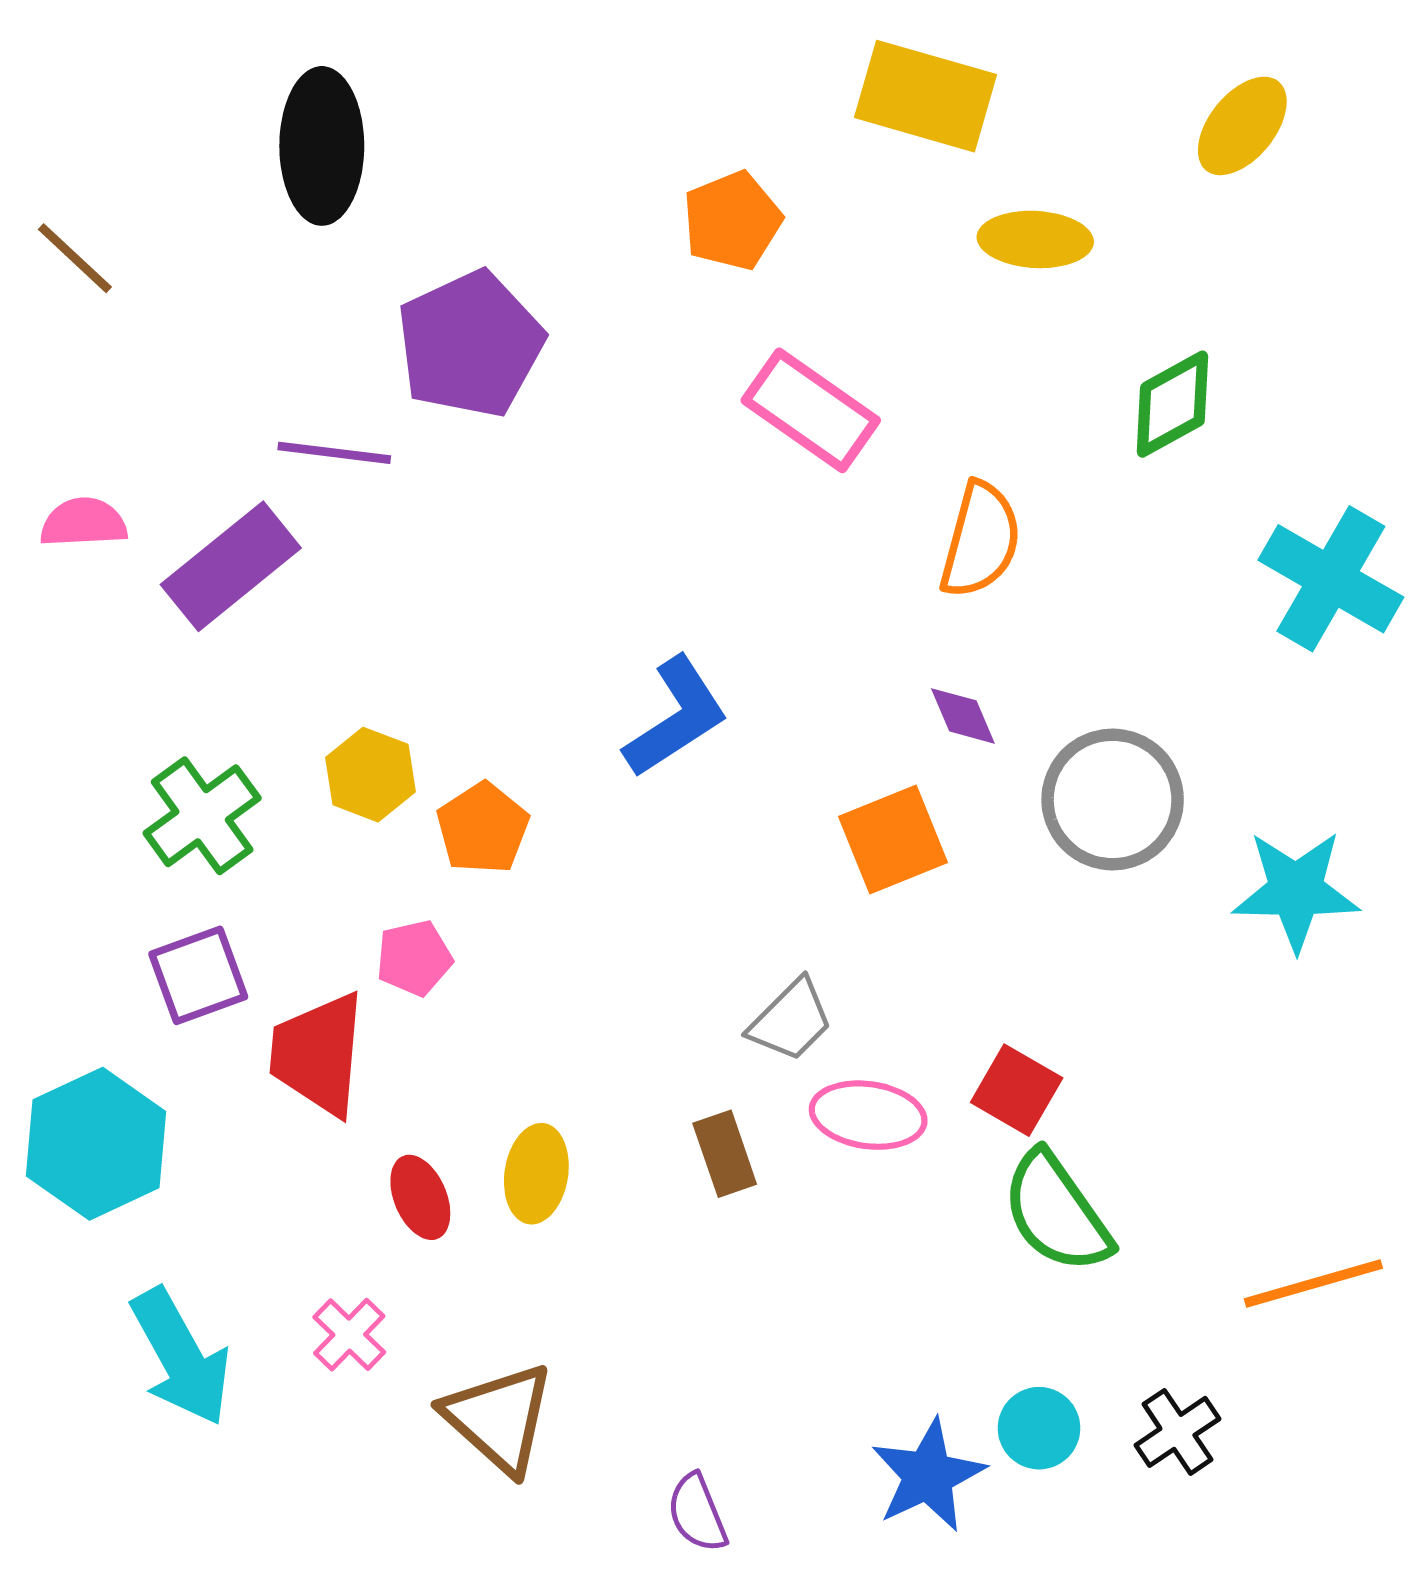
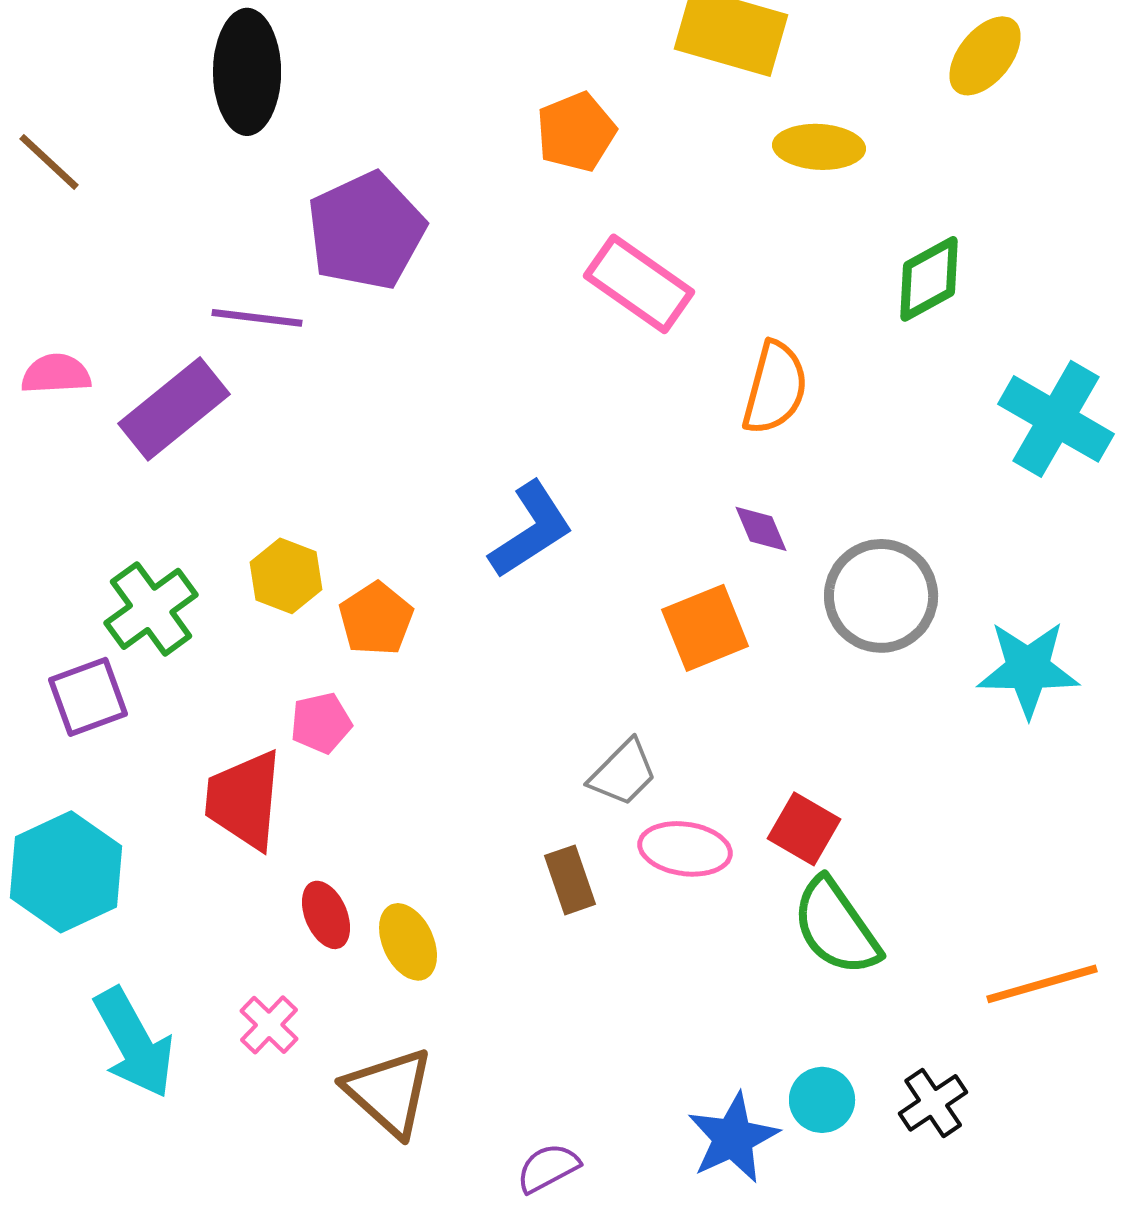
purple square: (198, 975) -> (88, 697), moved
yellow ellipse: (536, 1174) -> (408, 942), moved, turned -34
purple semicircle: (697, 1513) -> (548, 1168), turned 84

